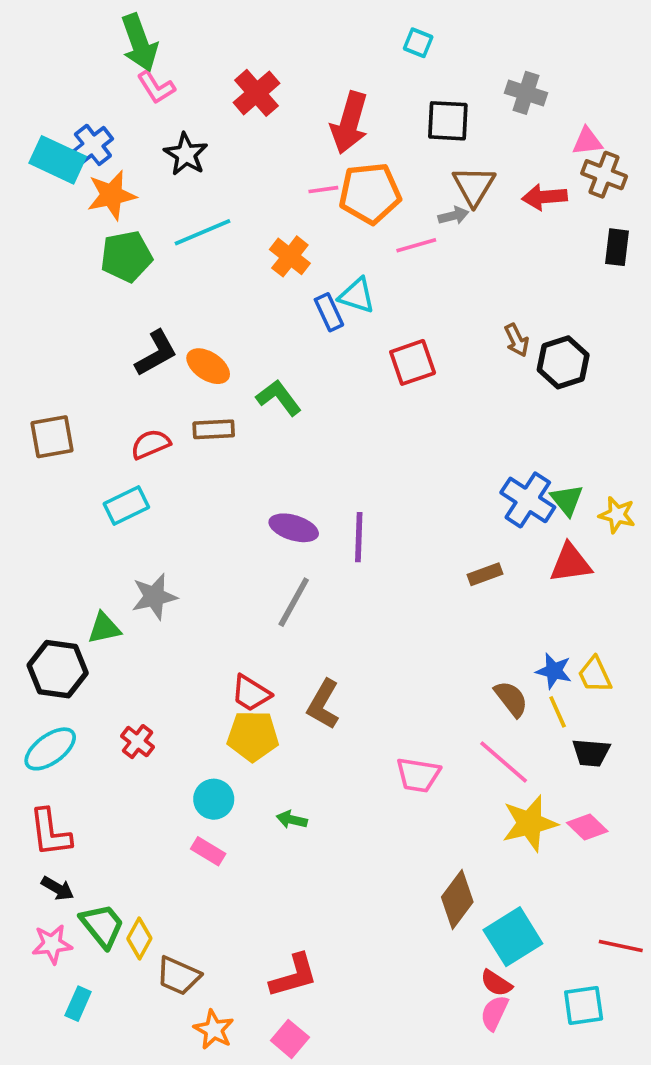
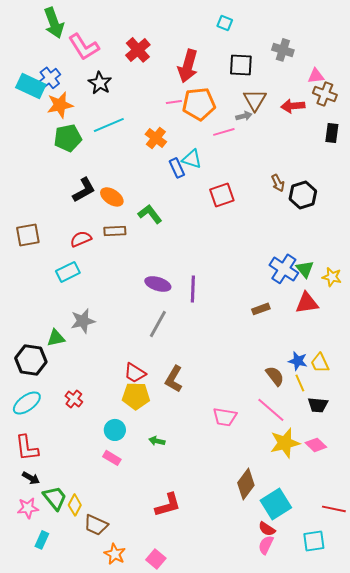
green arrow: (139, 43) -> (54, 23), moved
pink L-shape: (156, 87) -> (84, 47), size x1.5
red L-shape: (294, 976) -> (168, 505), moved

